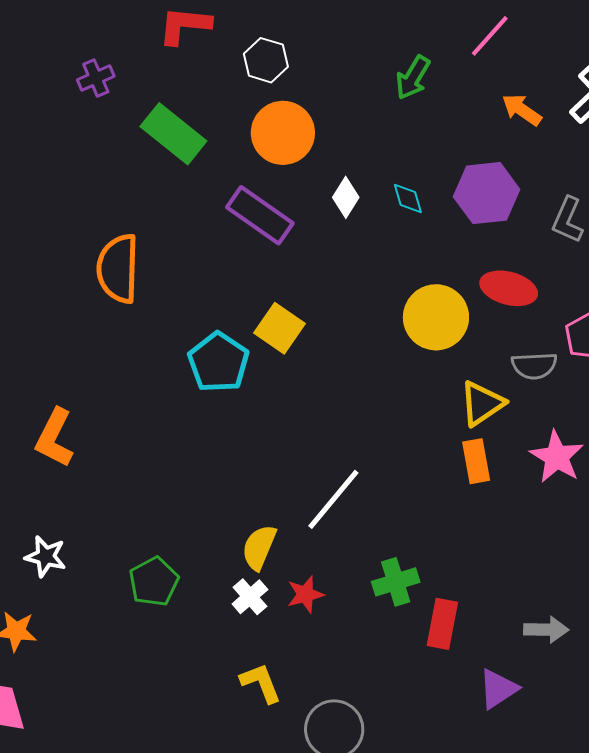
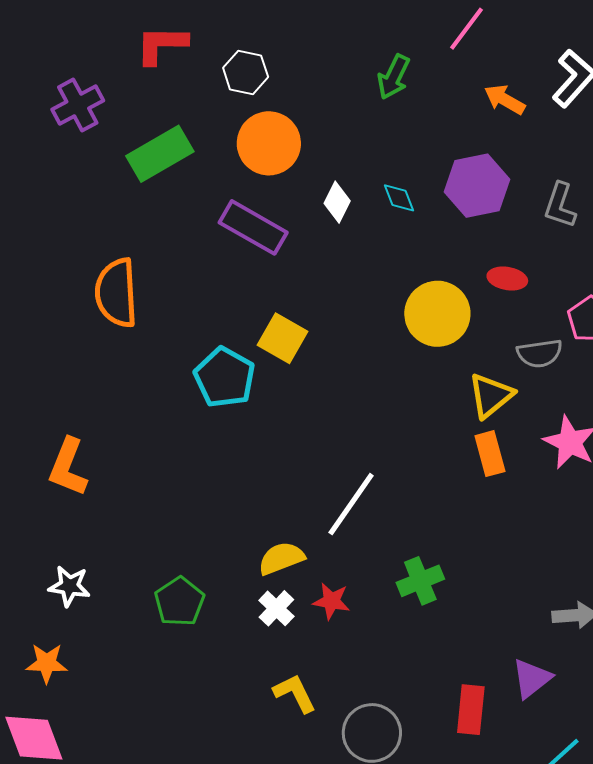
purple cross: (96, 78) -> (78, 105), size x1.4
green rectangle: (173, 134) -> (160, 154), turned -64
red ellipse: (509, 288) -> (507, 279), size x0.7
yellow semicircle: (259, 547) -> (281, 558), turned 51
red star: (305, 594) -> (331, 601), turned 30
red rectangle: (442, 624) -> (471, 710), moved

